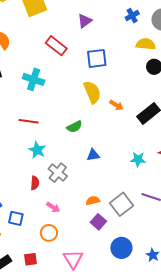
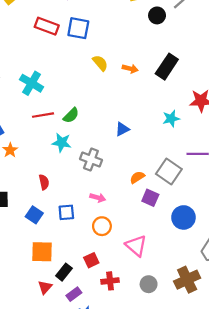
blue square: (97, 58) -> (78, 28), moved, turned 35
cyan cross: (34, 79) -> (32, 83), moved, turned 30
yellow semicircle: (92, 92) -> (100, 63), size x0.7
green semicircle: (74, 127) -> (71, 115), moved
red semicircle: (35, 183) -> (44, 182), moved
blue square: (16, 218) -> (66, 212), moved

